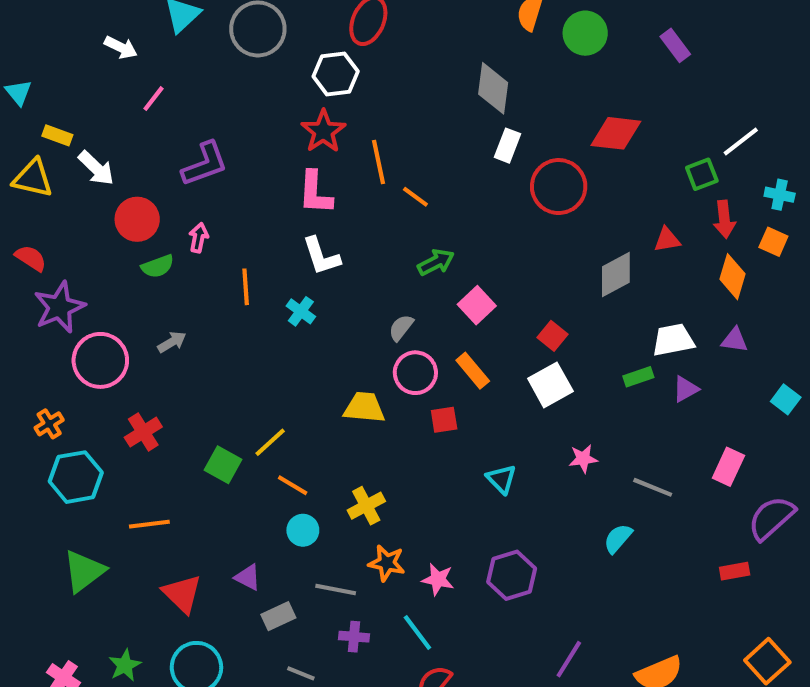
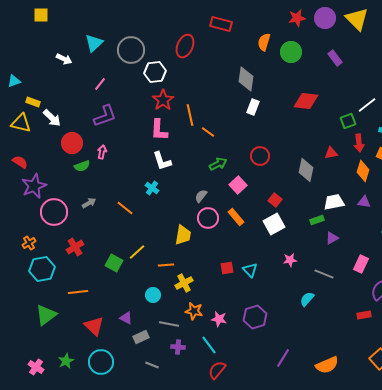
white hexagon: (336, 74) -> (155, 72), moved
cyan triangle: (18, 92) -> (14, 81), turned 48
pink line: (154, 99) -> (100, 84), moved
red circle: (559, 187) -> (260, 156), moved, size x0.7
gray diamond: (616, 274) -> (306, 170), turned -50
orange line: (246, 287) -> (125, 208), moved, turned -48
purple triangle: (685, 389) -> (332, 238), moved
yellow trapezoid: (364, 407) -> (183, 235), turned 95
red square: (444, 420) -> (227, 268), moved
orange line: (293, 485) -> (166, 265), moved, turned -35

